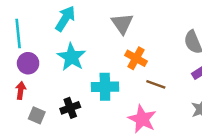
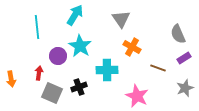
purple circle: (28, 63) -> (58, 56), moved
brown line: (156, 84) -> (158, 68), moved
gray square: (37, 115) -> (52, 93), size x1.5

